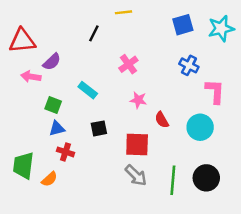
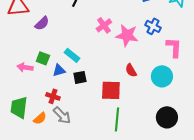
pink arrow: (31, 77) -> (25, 67), moved
cyan rectangle: (88, 90) -> (72, 55), moved
pink star: (138, 100) -> (127, 35), moved, size x1.6
blue triangle: (57, 128) -> (59, 70), moved
gray arrow: (136, 175) -> (62, 115), moved
green line: (173, 180) -> (117, 119), moved

